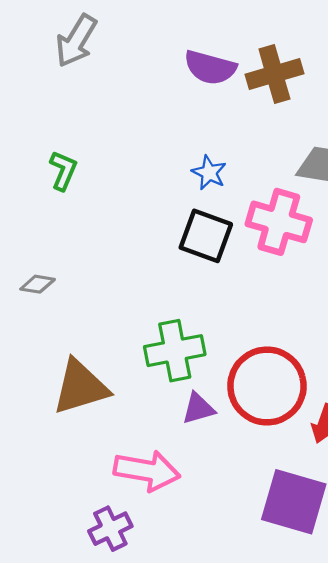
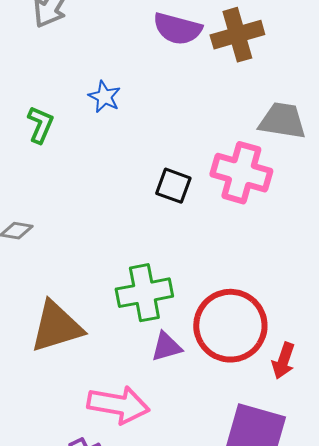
blue star: (209, 173) -> (104, 97), moved
black square: (206, 236) -> (173, 186), size x0.7

